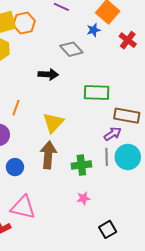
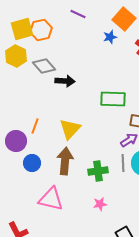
gray diamond: (71, 49) -> (44, 66), moved
orange line: (16, 108) -> (35, 126), moved
blue circle: (15, 167) -> (32, 163), moved
pink triangle: (23, 207) -> (51, 199), moved

